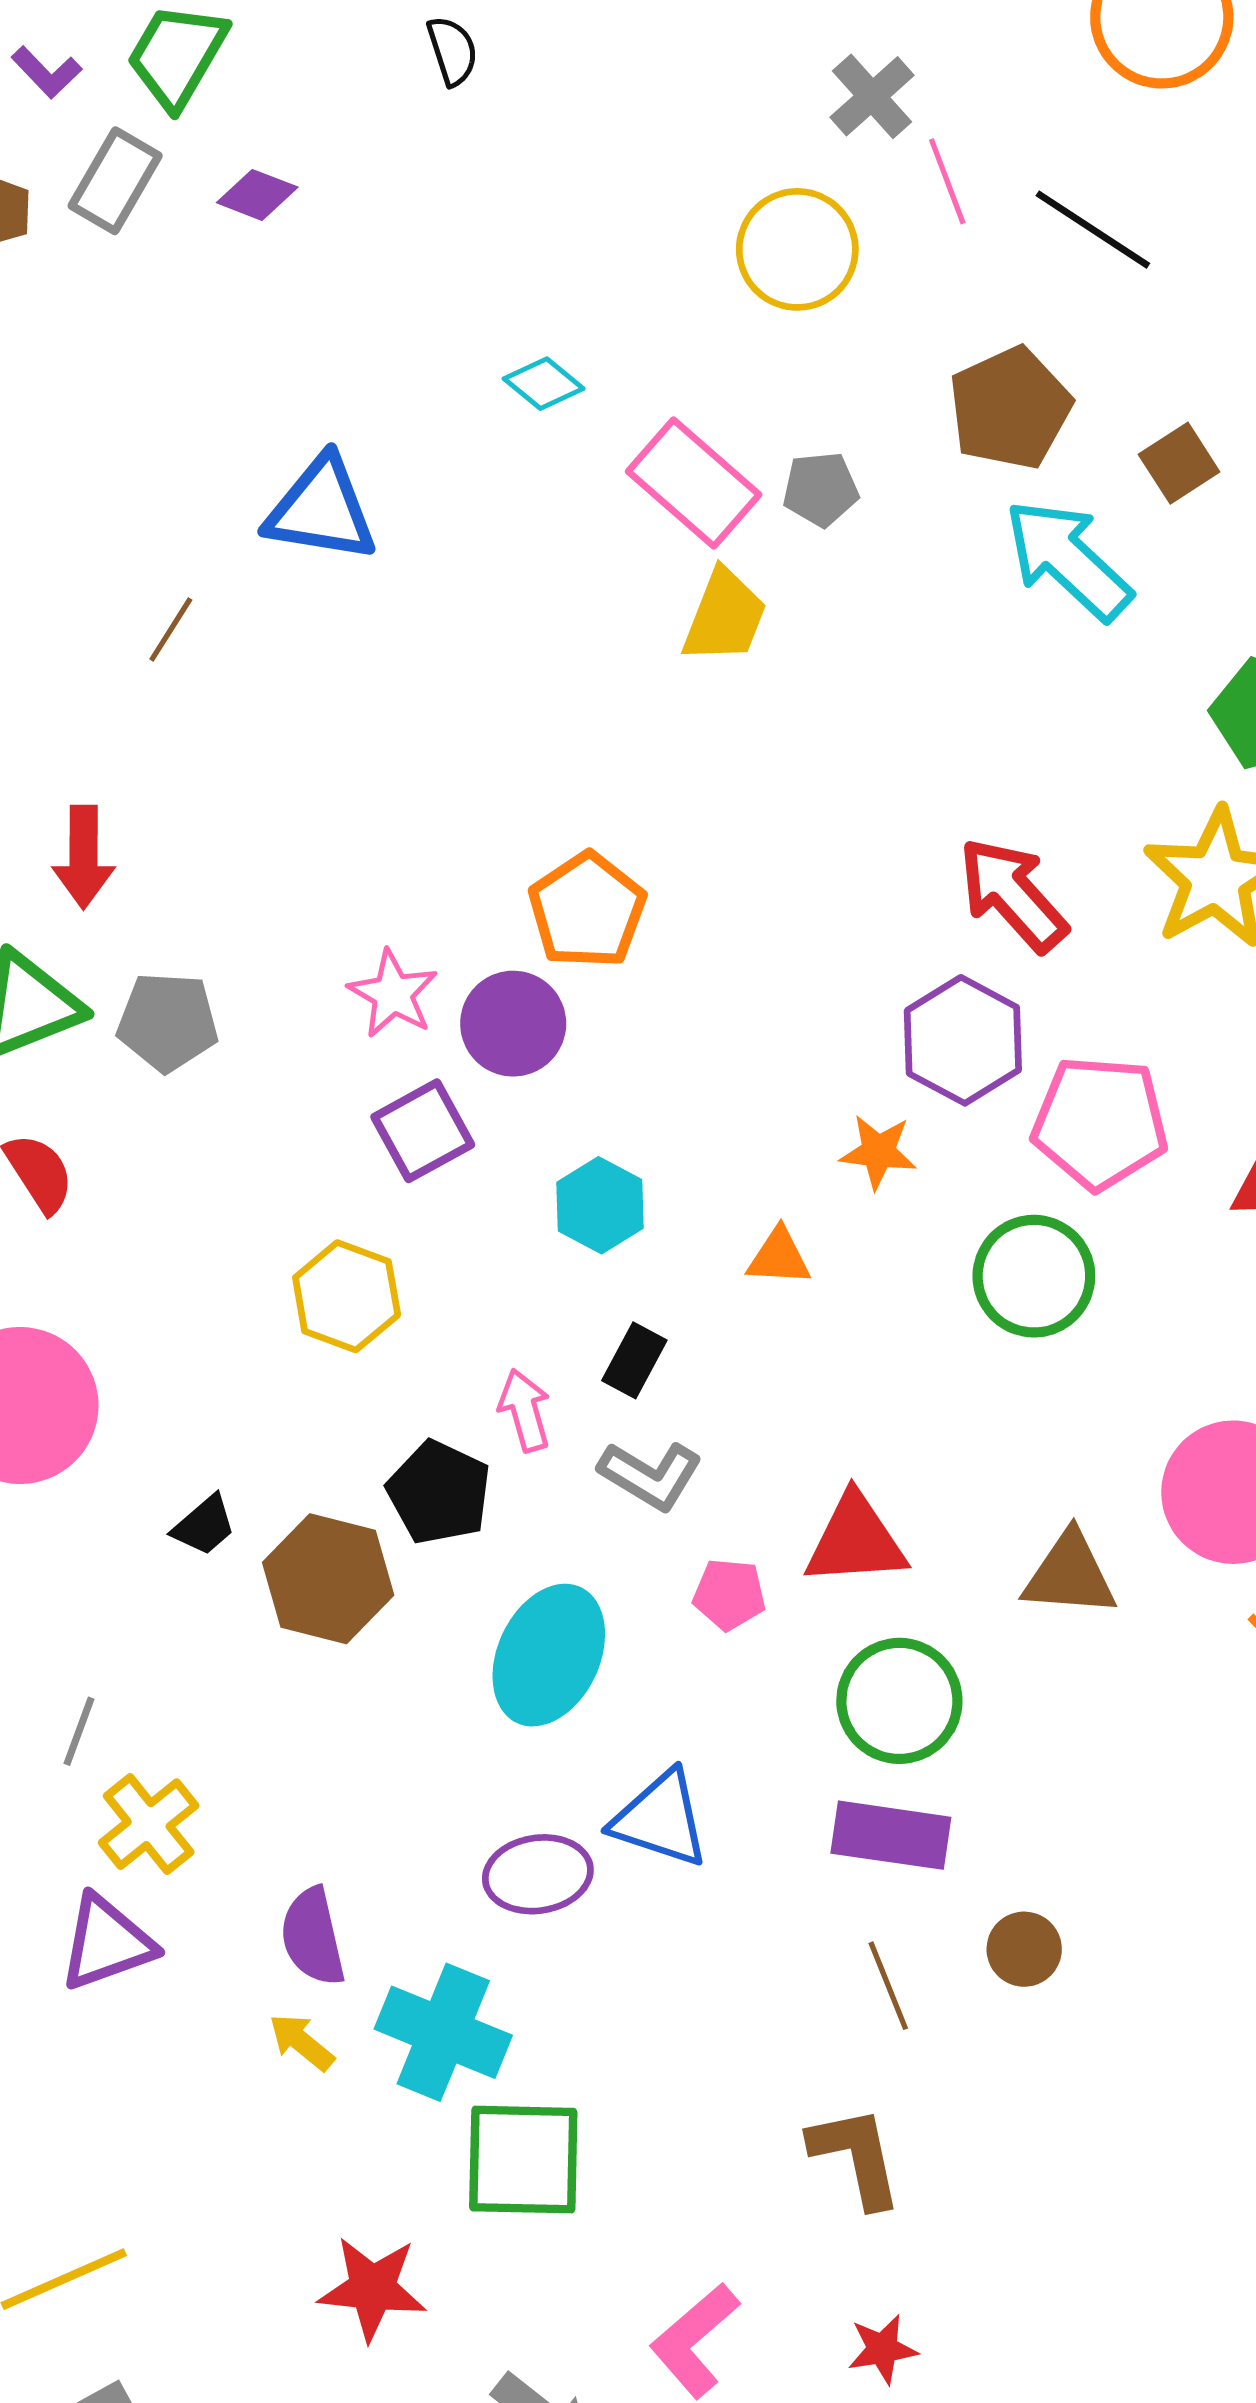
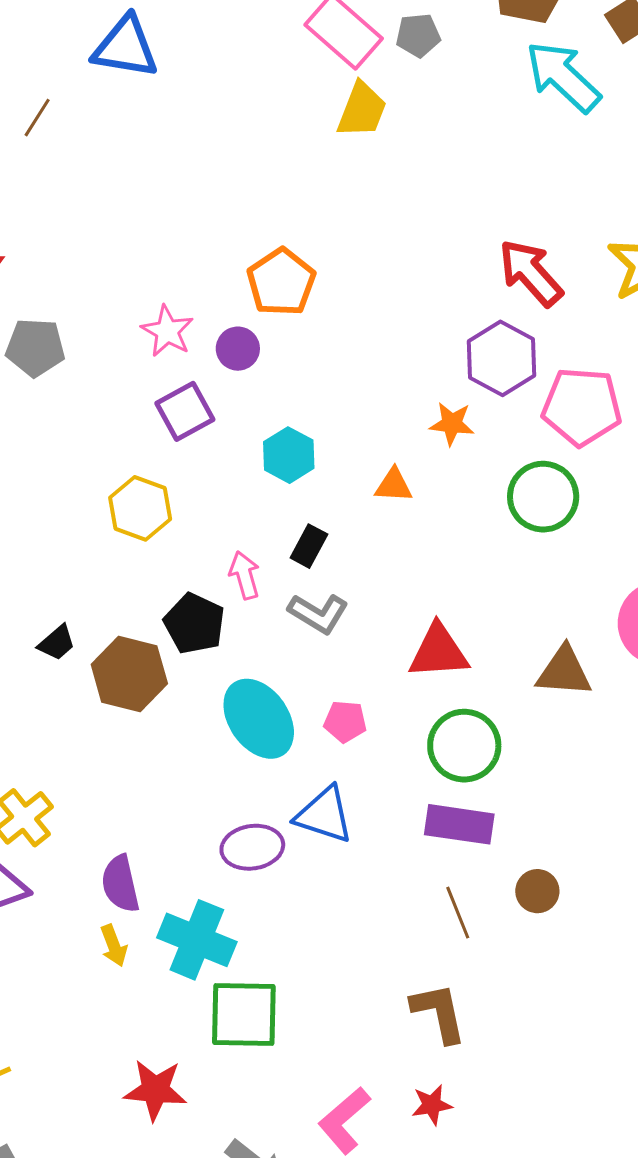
purple circle: (513, 1024) -> (238, 349), size x0.7
pink pentagon: (729, 1594) -> (345, 722), moved
cyan ellipse: (549, 1655) -> (259, 719), turned -60
yellow arrow: (301, 2042) -> (114, 946), turned -150
red star: (882, 2349) -> (432, 1105), moved

